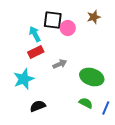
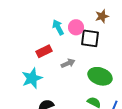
black square: (53, 20) -> (90, 38), moved
cyan arrow: (35, 34) -> (58, 27), moved

